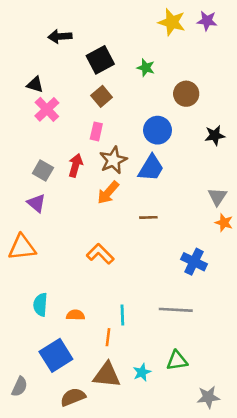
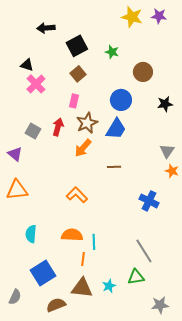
purple triangle: (36, 203) -> (15, 154), moved
gray line: (176, 310) -> (144, 251), moved, turned 55
orange semicircle: (76, 315) -> (72, 235), moved, size x1.5

